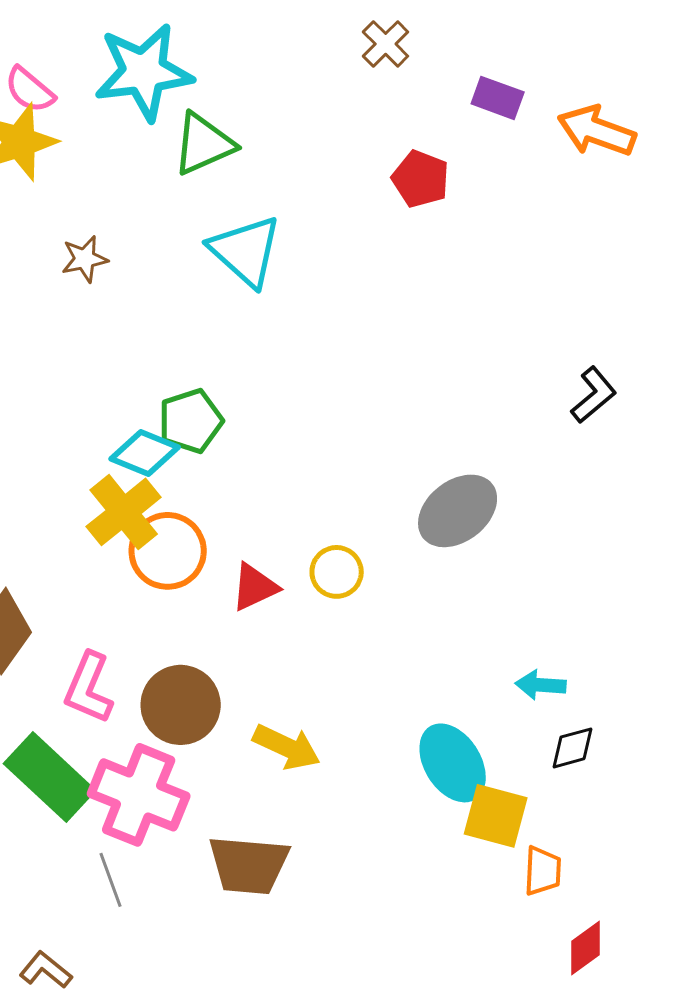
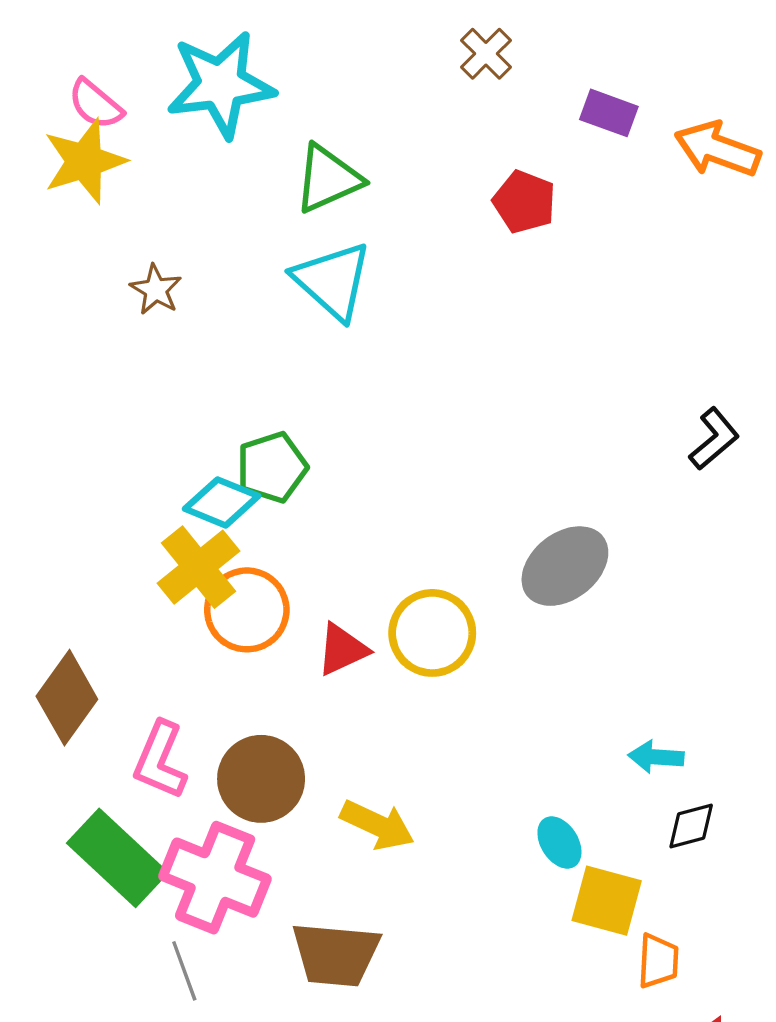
green triangle: (204, 144) -> (328, 179), moved
brown star: (85, 259) -> (156, 290), turned -30
yellow circle: (337, 572) -> (432, 633), size x1.5
cyan ellipse: (453, 763) -> (559, 842), size x0.6

